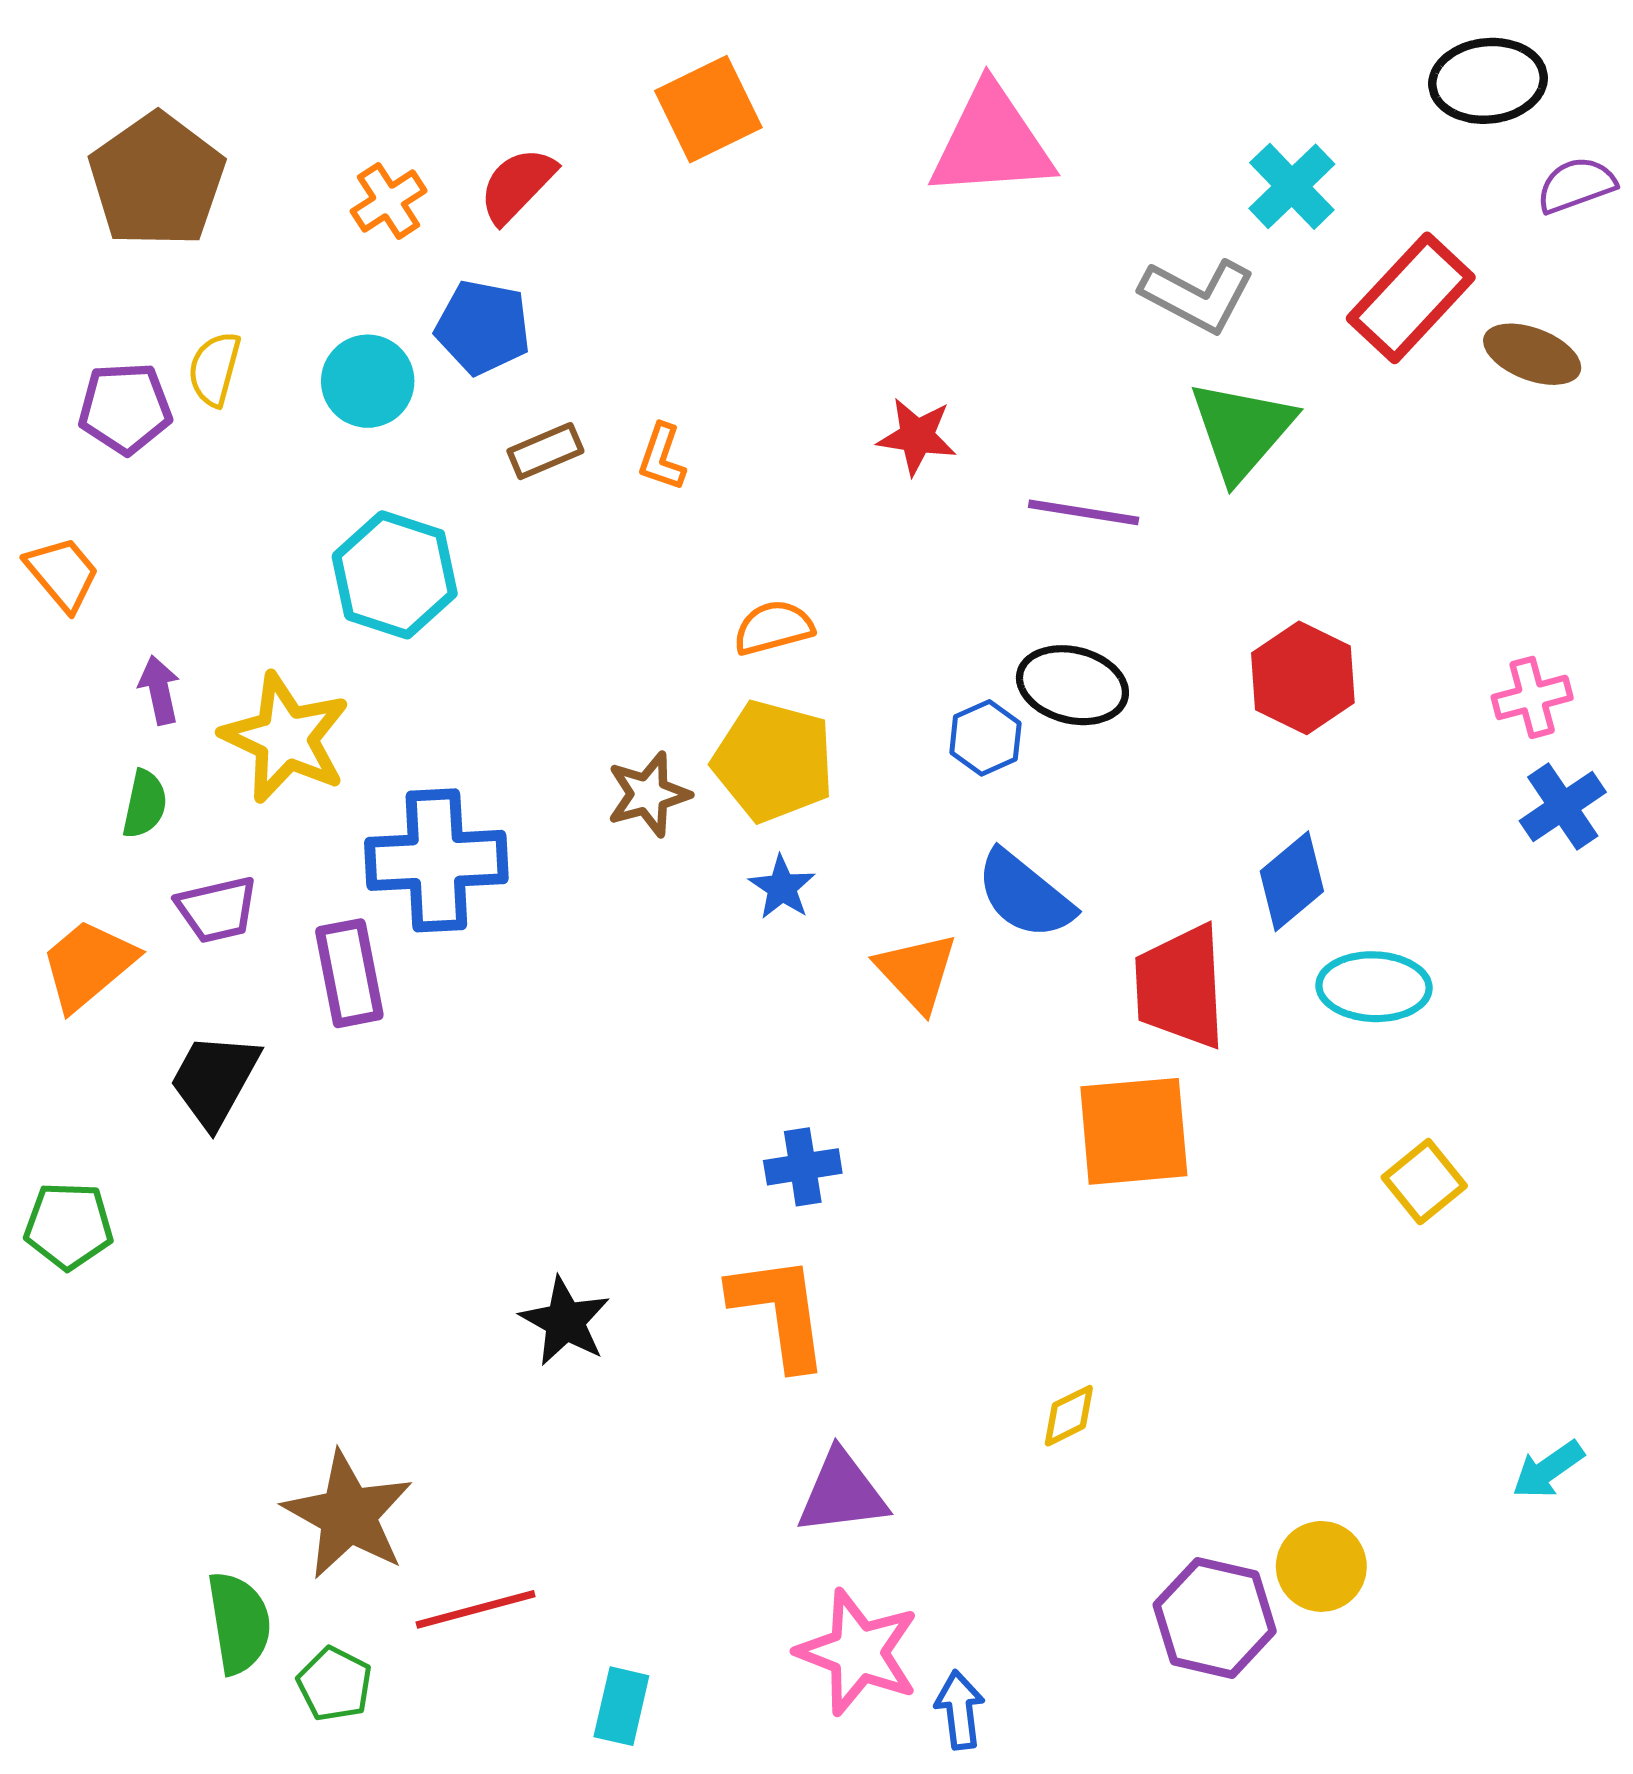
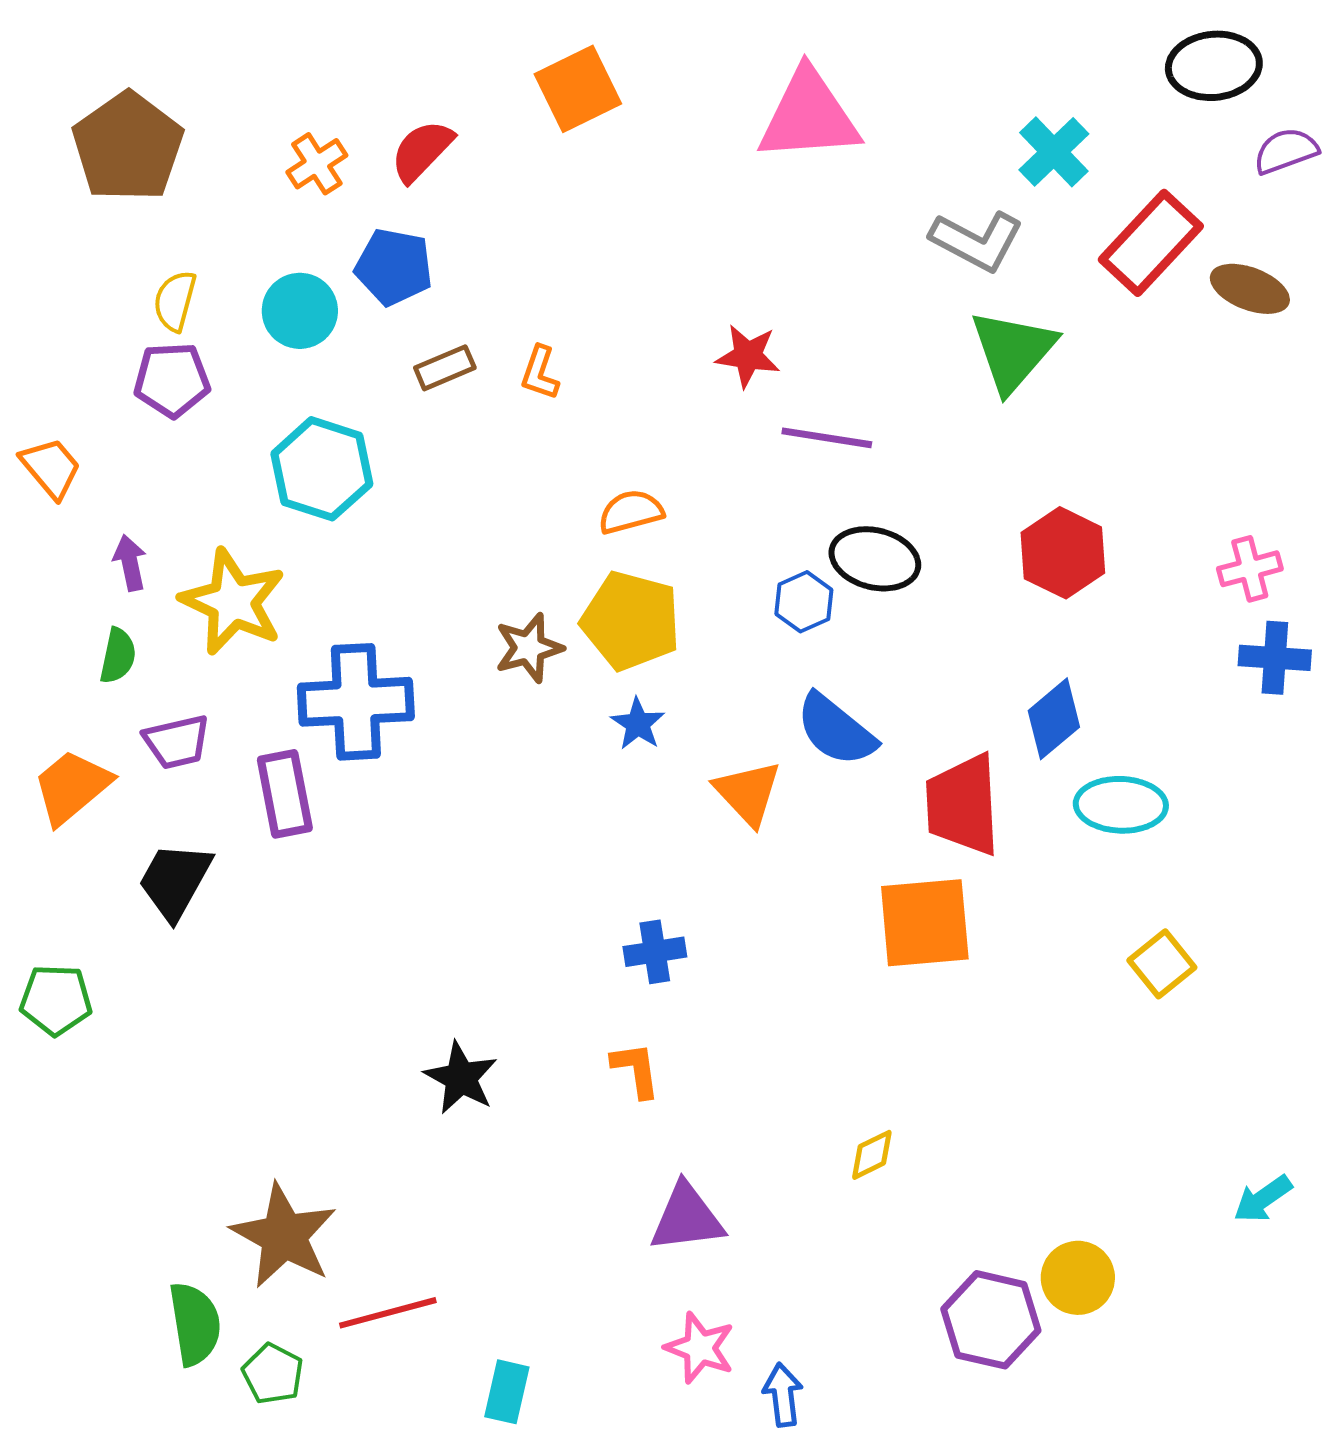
purple pentagon: (125, 408) -> (172, 380), moved
purple line: (1084, 512) -> (827, 438), moved
blue cross: (1563, 807) -> (1275, 658), turned 38
orange L-shape: (780, 1311) -> (636, 1070), size x0.6
pink star: (858, 1652) -> (700, 1348), size x0.7

